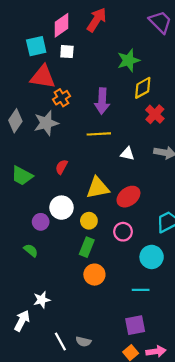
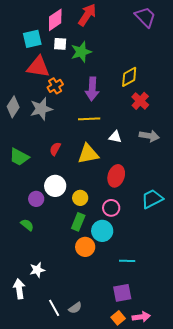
green star: (128, 60) -> (81, 52), moved
yellow triangle: (98, 188) -> (88, 154), moved
red ellipse: (128, 197) -> (116, 176), turned -35
cyan circle: (152, 257) -> (102, 231), moved
white arrow: (22, 321) -> (19, 289), turned -36
gray semicircle: (83, 342) -> (75, 308), turned -48

